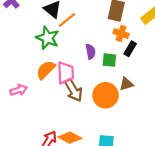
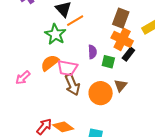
orange cross: (121, 33) -> (122, 39), size x1.5
pink trapezoid: (66, 73) -> (67, 68), turned 95
brown triangle: (126, 84) -> (121, 85), turned -40
pink arrow: (19, 90) -> (23, 78), turned 147

